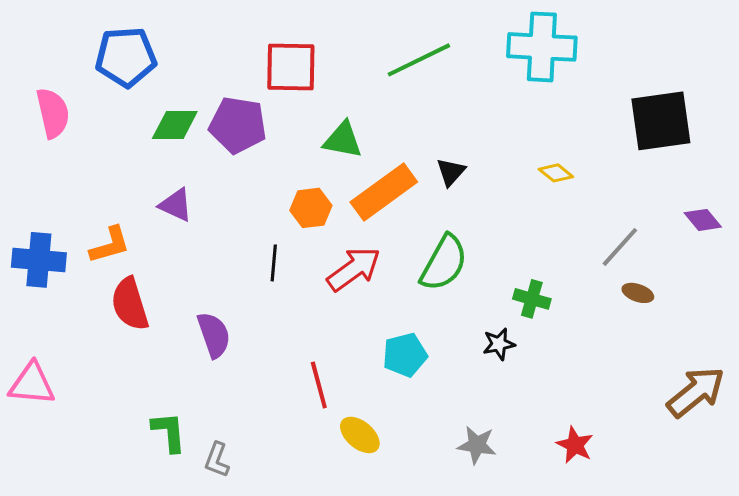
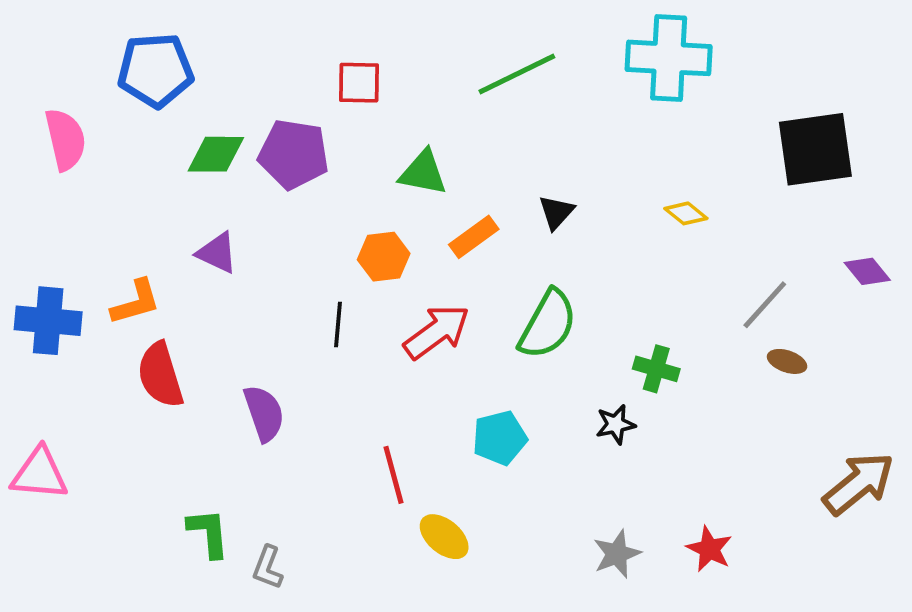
red square: (291, 67) -> (359, 83), size x0.7
orange rectangle: (384, 192) -> (474, 237), size x0.6
gray star: (477, 445) -> (617, 554), moved, turned -30

